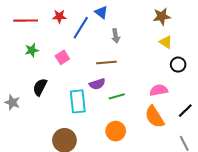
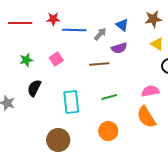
blue triangle: (101, 12) -> (122, 25), moved
blue line: (81, 28) -> (74, 30), turned 60
gray arrow: (116, 36) -> (100, 34), moved, turned -128
green star: (32, 50) -> (26, 60), moved
purple semicircle: (97, 84) -> (119, 48), moved

